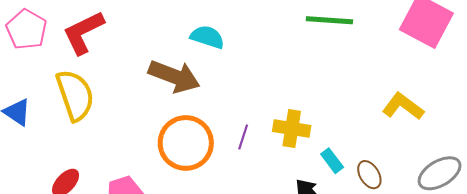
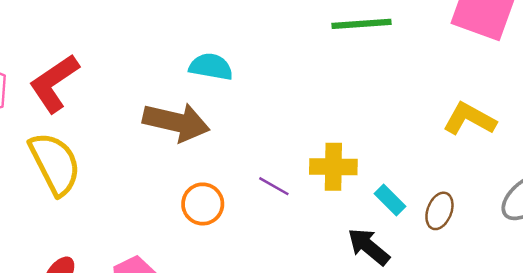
purple line: (243, 137) -> (274, 186), turned -70
orange circle: (186, 143) -> (203, 204), size x0.6
brown ellipse: (369, 175) -> (439, 211), turned 60

